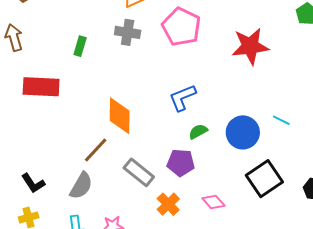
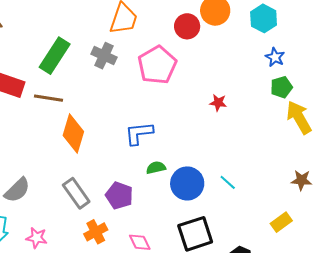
green rectangle: (80, 46) -> (55, 56), size x1.8
red star: (250, 46) -> (218, 103), size x0.5
green semicircle: (198, 132) -> (156, 168), moved
brown line: (96, 150) -> (48, 98), moved, turned 40

